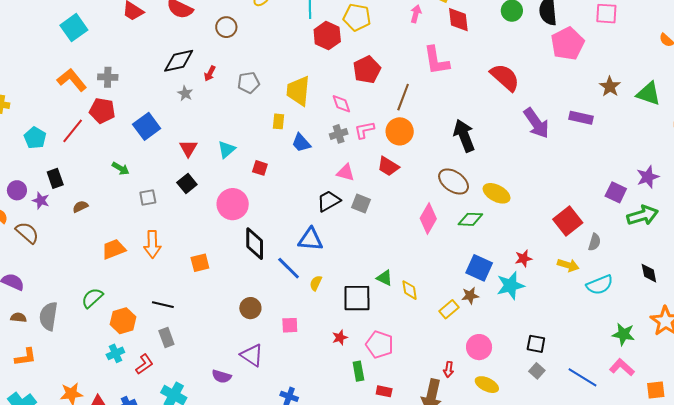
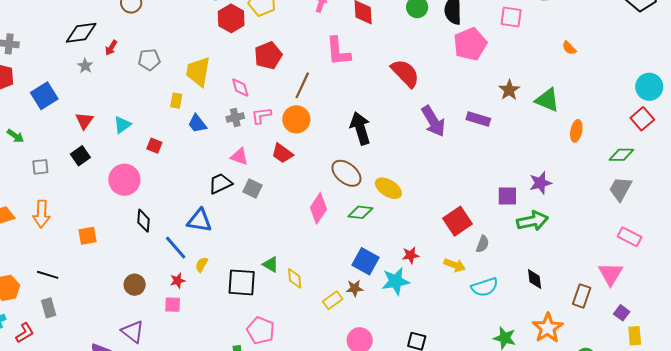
purple square: (616, 192) -> (507, 196), turned -30
black diamond: (255, 244) -> (143, 221), size x0.7
red star: (340, 337) -> (178, 281), moved

